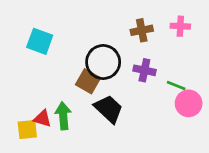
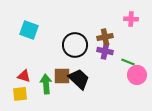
brown cross: (142, 30) -> (105, 37), moved
brown square: (88, 81) -> (62, 76), moved, turned -30
red triangle: (42, 119) -> (24, 76), moved

